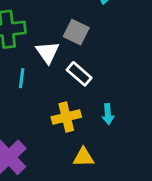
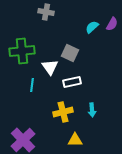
white rectangle: (79, 74) -> (72, 82), turned -54

